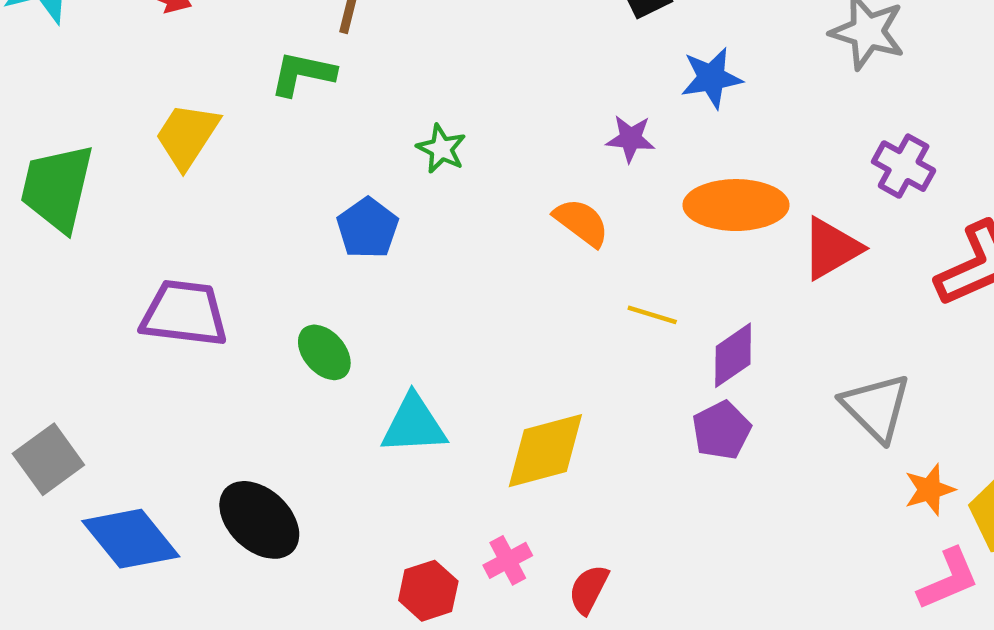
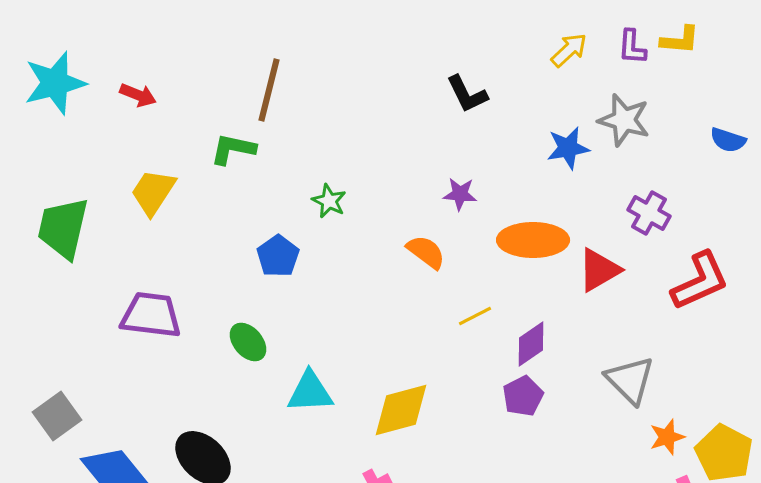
blue star: (711, 78) -> (568, 148), moved
yellow line: (652, 315) -> (475, 316), turned -44

